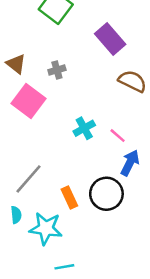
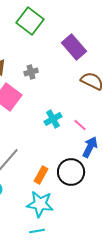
orange rectangle: (69, 197) -> (41, 175), turned 54
cyan star: (46, 228) -> (40, 204), moved

